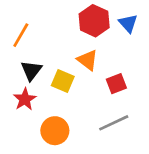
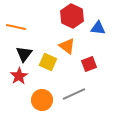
blue triangle: (128, 23) -> (98, 28), moved, turned -42
orange line: (21, 35) -> (16, 27), turned 72
gray line: (114, 123) -> (74, 94), moved

